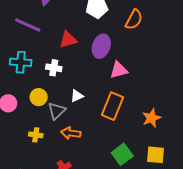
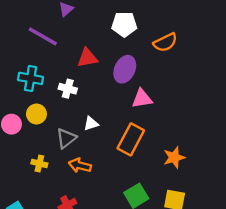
orange semicircle: (134, 19) -> (165, 42), turned 30
yellow circle: (39, 97) -> (36, 114), moved

